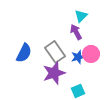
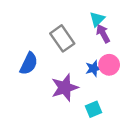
purple arrow: (76, 32) -> (103, 34), moved
gray rectangle: (55, 52) -> (62, 38), moved

